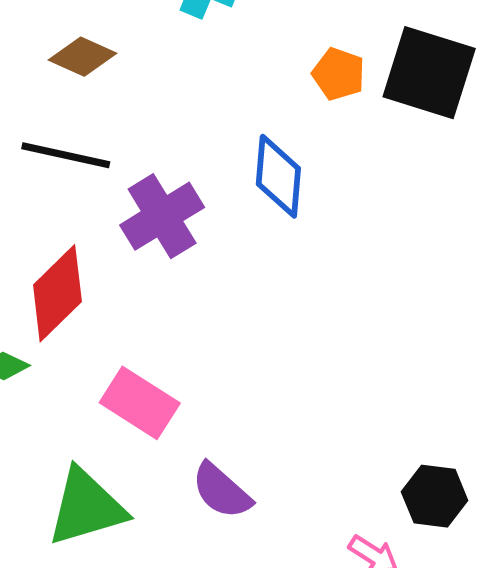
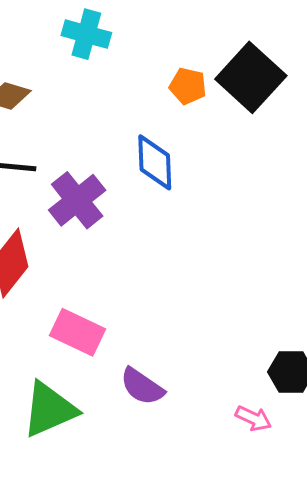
black square: (429, 73) -> (251, 77), turned 32

